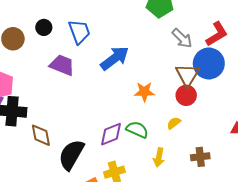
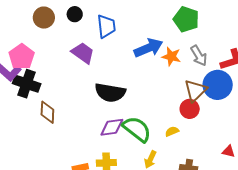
blue arrow: (115, 58) -> (148, 48), moved
orange star: (144, 92) -> (171, 56), moved
green semicircle: (137, 130) -> (137, 129), size x1.4
black semicircle: (71, 155) -> (110, 93), moved, turned -124

